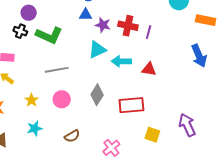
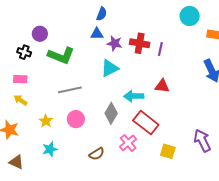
black cross: (20, 31) -> (24, 52), moved
cyan arrow: (121, 61) -> (134, 96), moved
red rectangle: (131, 105) -> (146, 123), turned 45
brown semicircle: (72, 136) -> (97, 154), moved
pink cross: (111, 148) -> (128, 143), moved

